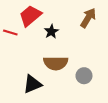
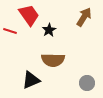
red trapezoid: (30, 16) -> (29, 15), turned 95
gray circle: (84, 76) -> (87, 83), moved

